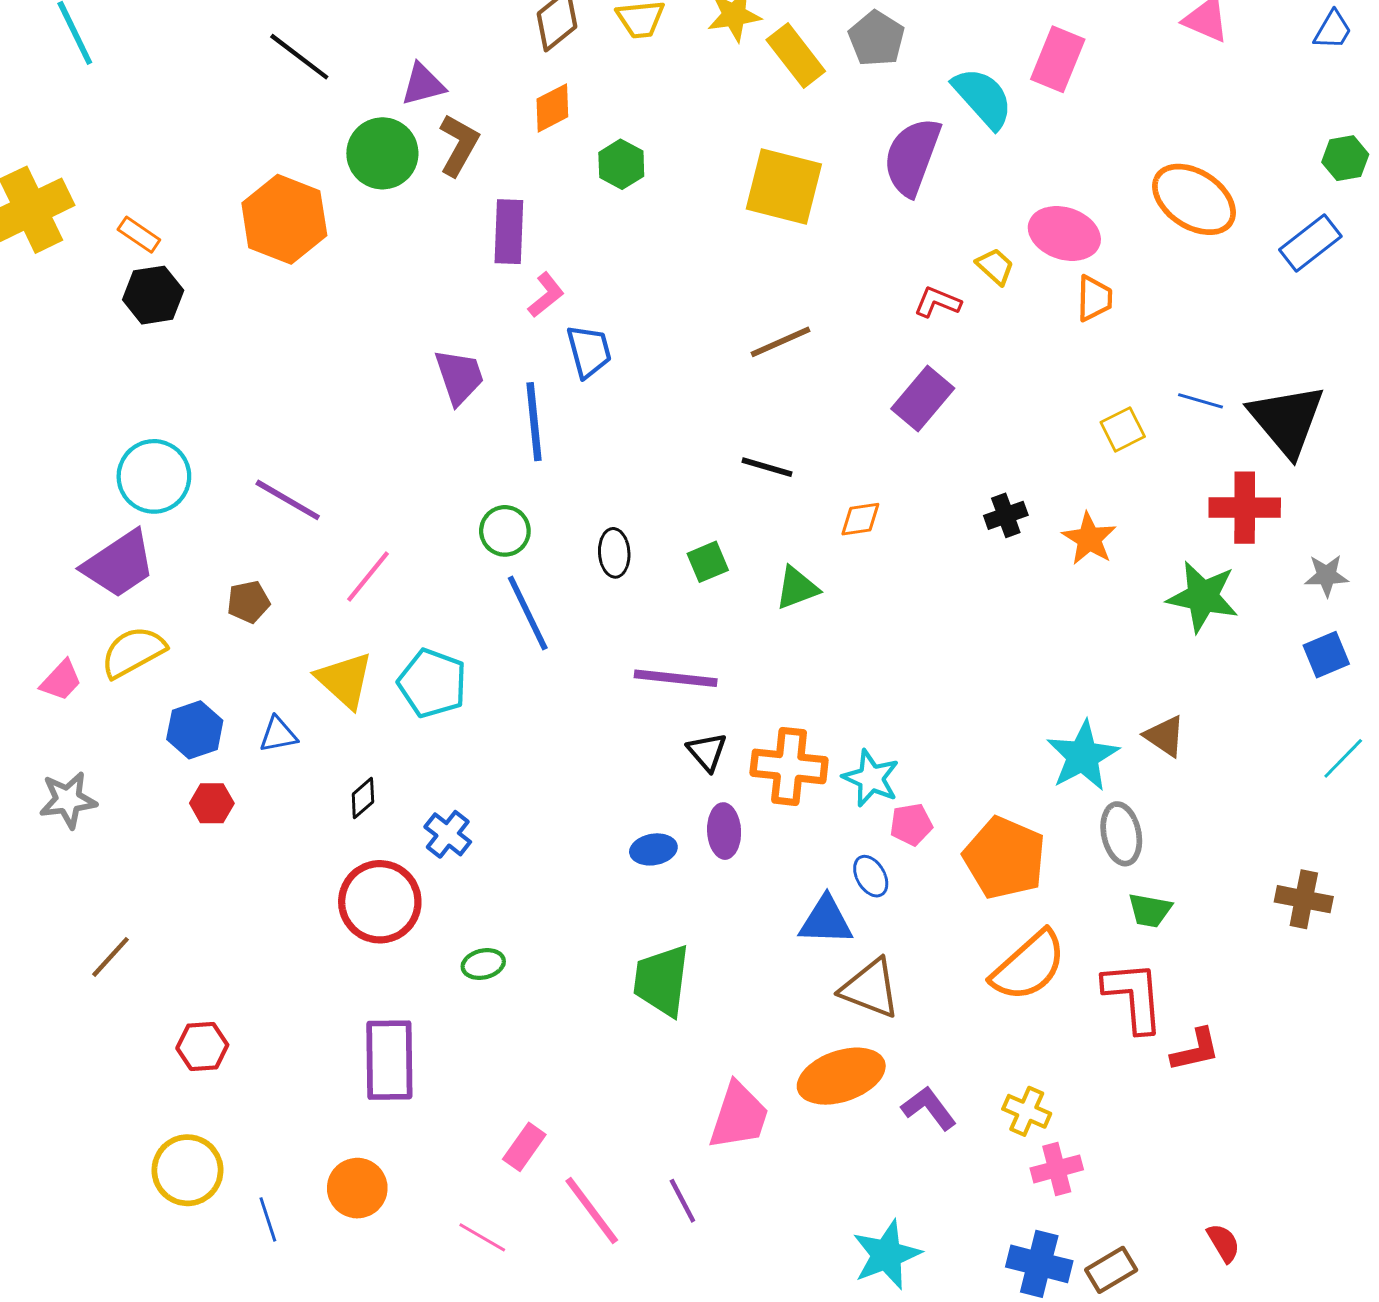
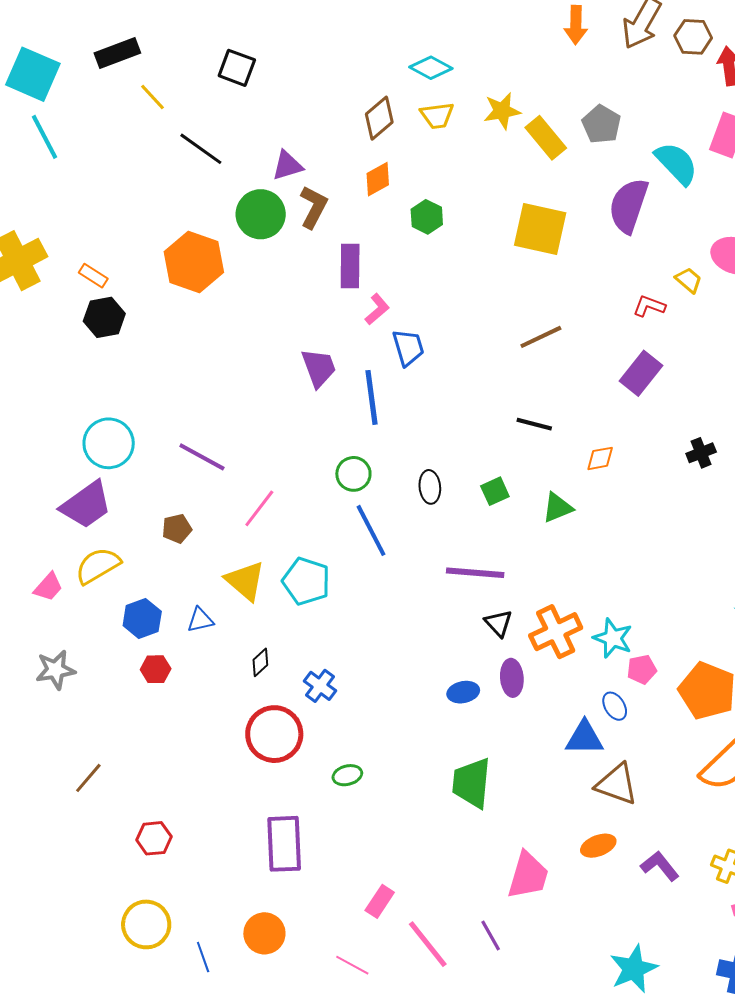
orange cross: (789, 766) -> (556, 632), turned -30
orange ellipse: (841, 1076) -> (598, 846), size x0.6

